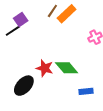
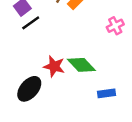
black line: (13, 31) -> (31, 23), moved

